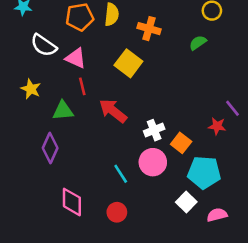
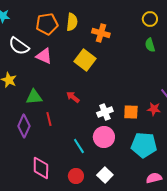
green semicircle: (198, 43) -> (150, 45), moved, turned -72
red line: (82, 86) -> (49, 119), moved
red arrow: (113, 111) -> (73, 97), size x0.6
orange square: (181, 143) -> (131, 112), moved, turned -35
white square: (186, 202) -> (105, 175), moved

